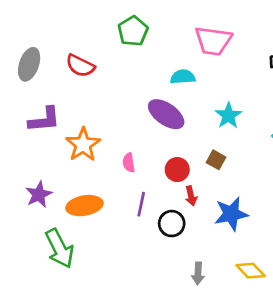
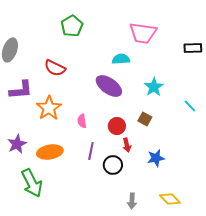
green pentagon: (133, 31) -> (72, 26), moved
red semicircle: (80, 66) -> (55, 68), moved
blue star: (231, 214) -> (156, 158), size x0.7

